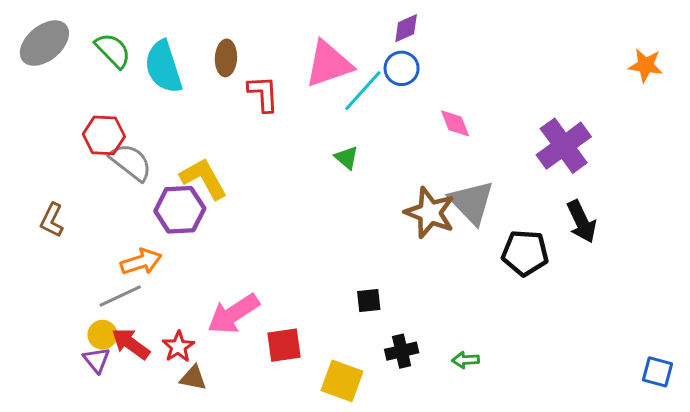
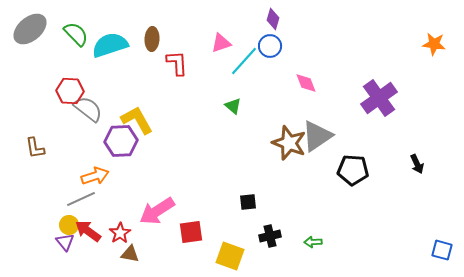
purple diamond: (406, 28) -> (273, 19), turned -50
pink triangle: (329, 64) -> (221, 43), size x0.6
cyan semicircle: (163, 67) -> (110, 45), turned 90
gray triangle: (471, 202) -> (317, 136), turned 40
brown L-shape: (52, 220) -> (35, 148), turned -35
black arrow: (582, 222) -> (417, 164), moved, size x0.7

